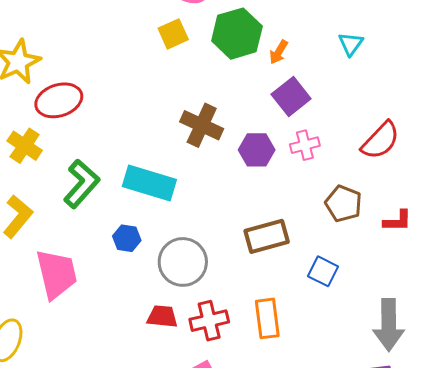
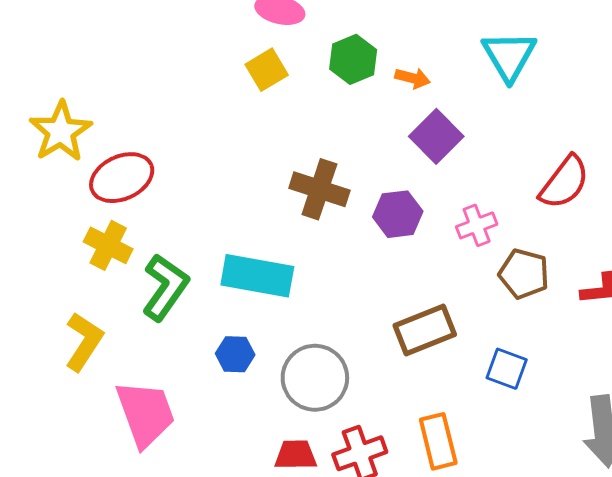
green hexagon: (237, 34) -> (353, 59), size x0.7
cyan triangle: (351, 44) -> (509, 56), size x1.6
orange arrow: (279, 52) -> (413, 78), turned -100
pink cross: (305, 145) -> (477, 225), moved
yellow cross: (25, 146) -> (108, 245), moved

